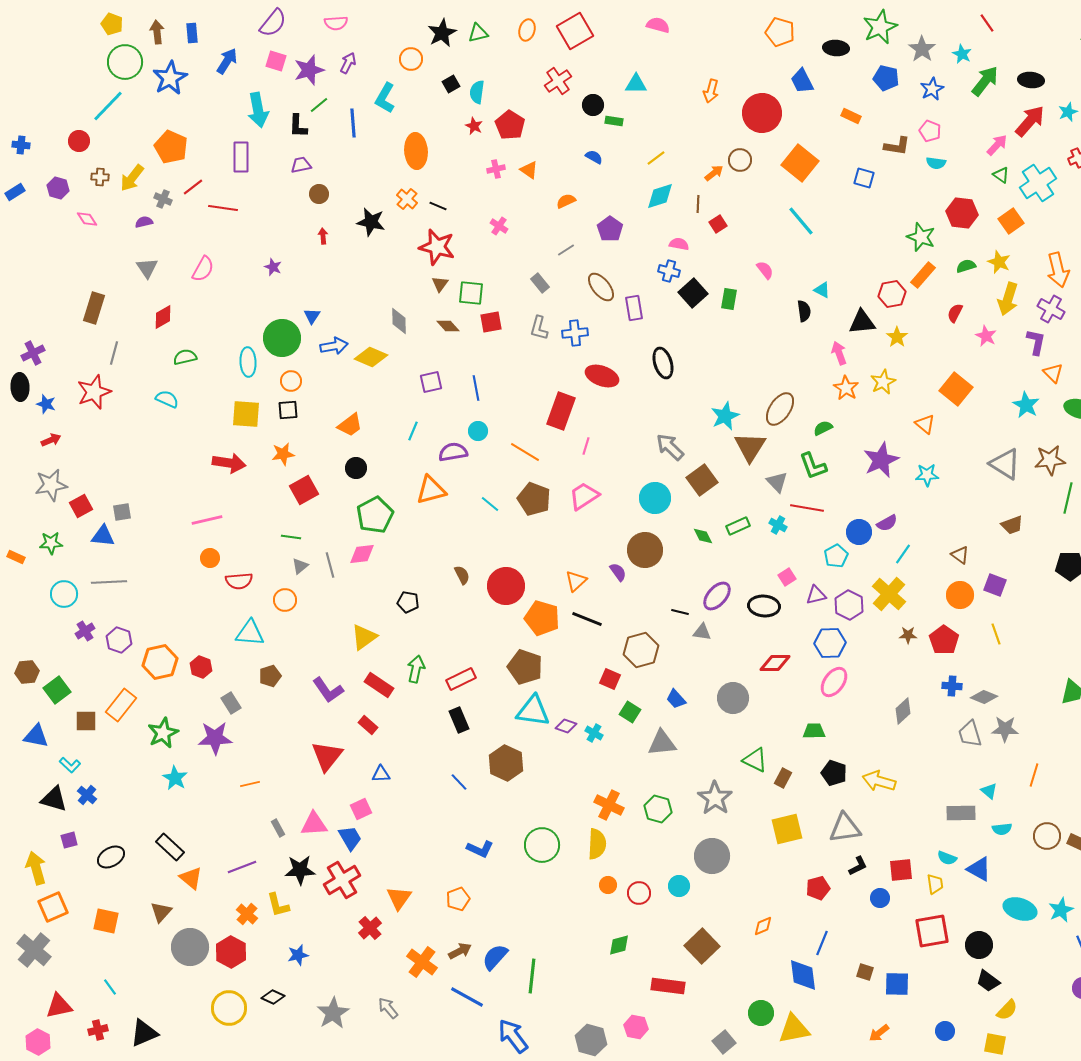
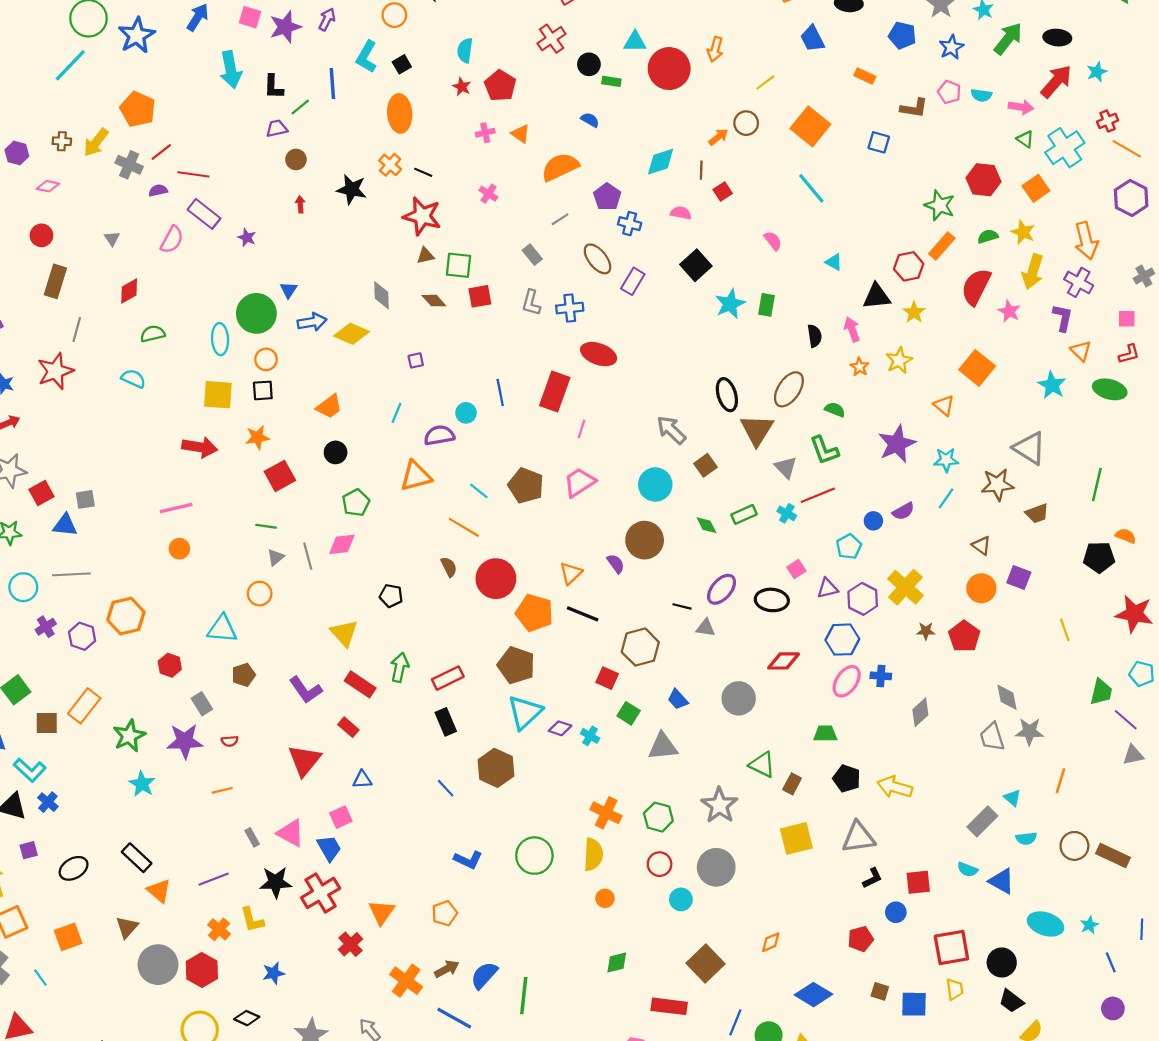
black square: (451, 84) -> (402, 64), moved
green line: (319, 105) -> (300, 107), moved
red circle: (762, 113) -> (669, 69), moved
red circle: (79, 141) -> (41, 235), moved
pink arrow: (997, 145) -> (1021, 107), turned 55
purple rectangle: (241, 157) -> (204, 214), moved, turned -52
yellow line: (656, 158) -> (765, 82), moved
cyan semicircle: (936, 163) -> (981, 95), moved
gray cross: (163, 199) -> (129, 165), size x1.4
orange semicircle: (566, 201) -> (560, 167), size x1.8
pink diamond: (87, 219) -> (48, 186), turned -45
purple semicircle: (144, 222) -> (158, 190), moved
gray triangle: (147, 268) -> (112, 239), size x0.7
blue cross: (669, 271) -> (630, 224), moved
brown triangle: (440, 284) -> (425, 256), turned 42
green rectangle: (729, 299) -> (766, 305), moved
purple rectangle: (634, 308) -> (633, 281), turned 40
black semicircle: (804, 311) -> (815, 336), moved
red semicircle: (955, 313) -> (976, 287), size x1.8
black ellipse: (663, 363) -> (727, 395), moved
purple square: (431, 382) -> (416, 360), size x0.7
blue line: (476, 388) -> (500, 393), moved
orange star: (846, 388) -> (859, 367), size x0.7
cyan star: (725, 416) -> (730, 304), moved
green semicircle: (823, 428) -> (835, 410), turned 48
orange line: (525, 452) -> (464, 527), moved
brown star: (1050, 460) -> (997, 485), moved
brown square: (702, 480) -> (706, 465), size x0.7
red line: (807, 508) -> (818, 495), turned -32
green pentagon: (375, 515) -> (356, 503), size x0.7
blue circle: (859, 532) -> (873, 521), size x0.7
cyan line: (903, 554) -> (946, 498), moved
red semicircle: (239, 581) -> (230, 741), moved, size x0.6
yellow line: (996, 634) -> (1065, 630), moved
yellow triangle: (364, 637) -> (344, 633), turned -36
orange hexagon: (160, 662) -> (126, 616), moved
blue cross: (952, 686) -> (881, 676), moved
gray diamond: (984, 697) -> (1007, 697), turned 56
cyan triangle: (533, 711) -> (525, 712), turned -51
cyan L-shape: (70, 765) -> (30, 770), size x1.4
gray rectangle: (961, 813) -> (982, 821), turned -44
pink triangle: (314, 824) -> (291, 833), turned 32
yellow trapezoid: (935, 884) -> (955, 989), moved
red pentagon: (818, 888) -> (861, 939), moved
red circle: (639, 893) -> (660, 864), moved
cyan star: (1061, 910) -> (1089, 925), size x0.7
orange square: (106, 921) -> (68, 937), turned -32
blue line: (822, 943) -> (735, 1022), moved
blue diamond: (803, 975) -> (814, 995), turned -52
cyan line: (110, 987) -> (40, 977), moved

